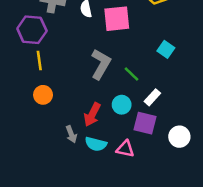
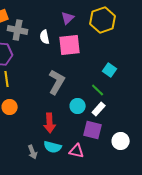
green line: (131, 74) -> (98, 90), moved
cyan circle: (122, 105) -> (78, 106), moved
red arrow: (92, 115) -> (50, 123), turned -30
gray arrow: (71, 134) -> (33, 152), moved

